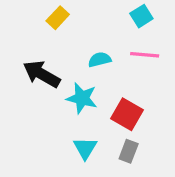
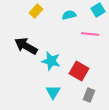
cyan square: (141, 16) -> (98, 10), moved
cyan semicircle: (100, 60) -> (69, 15), moved
gray rectangle: (129, 151) -> (89, 95), moved

